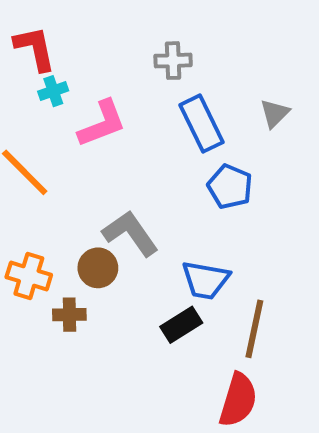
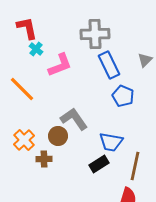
gray cross: (173, 61) -> (95, 34), size x1.6
cyan cross: (53, 91) -> (36, 49), turned -32
orange cross: (29, 276) -> (24, 140), turned 30

